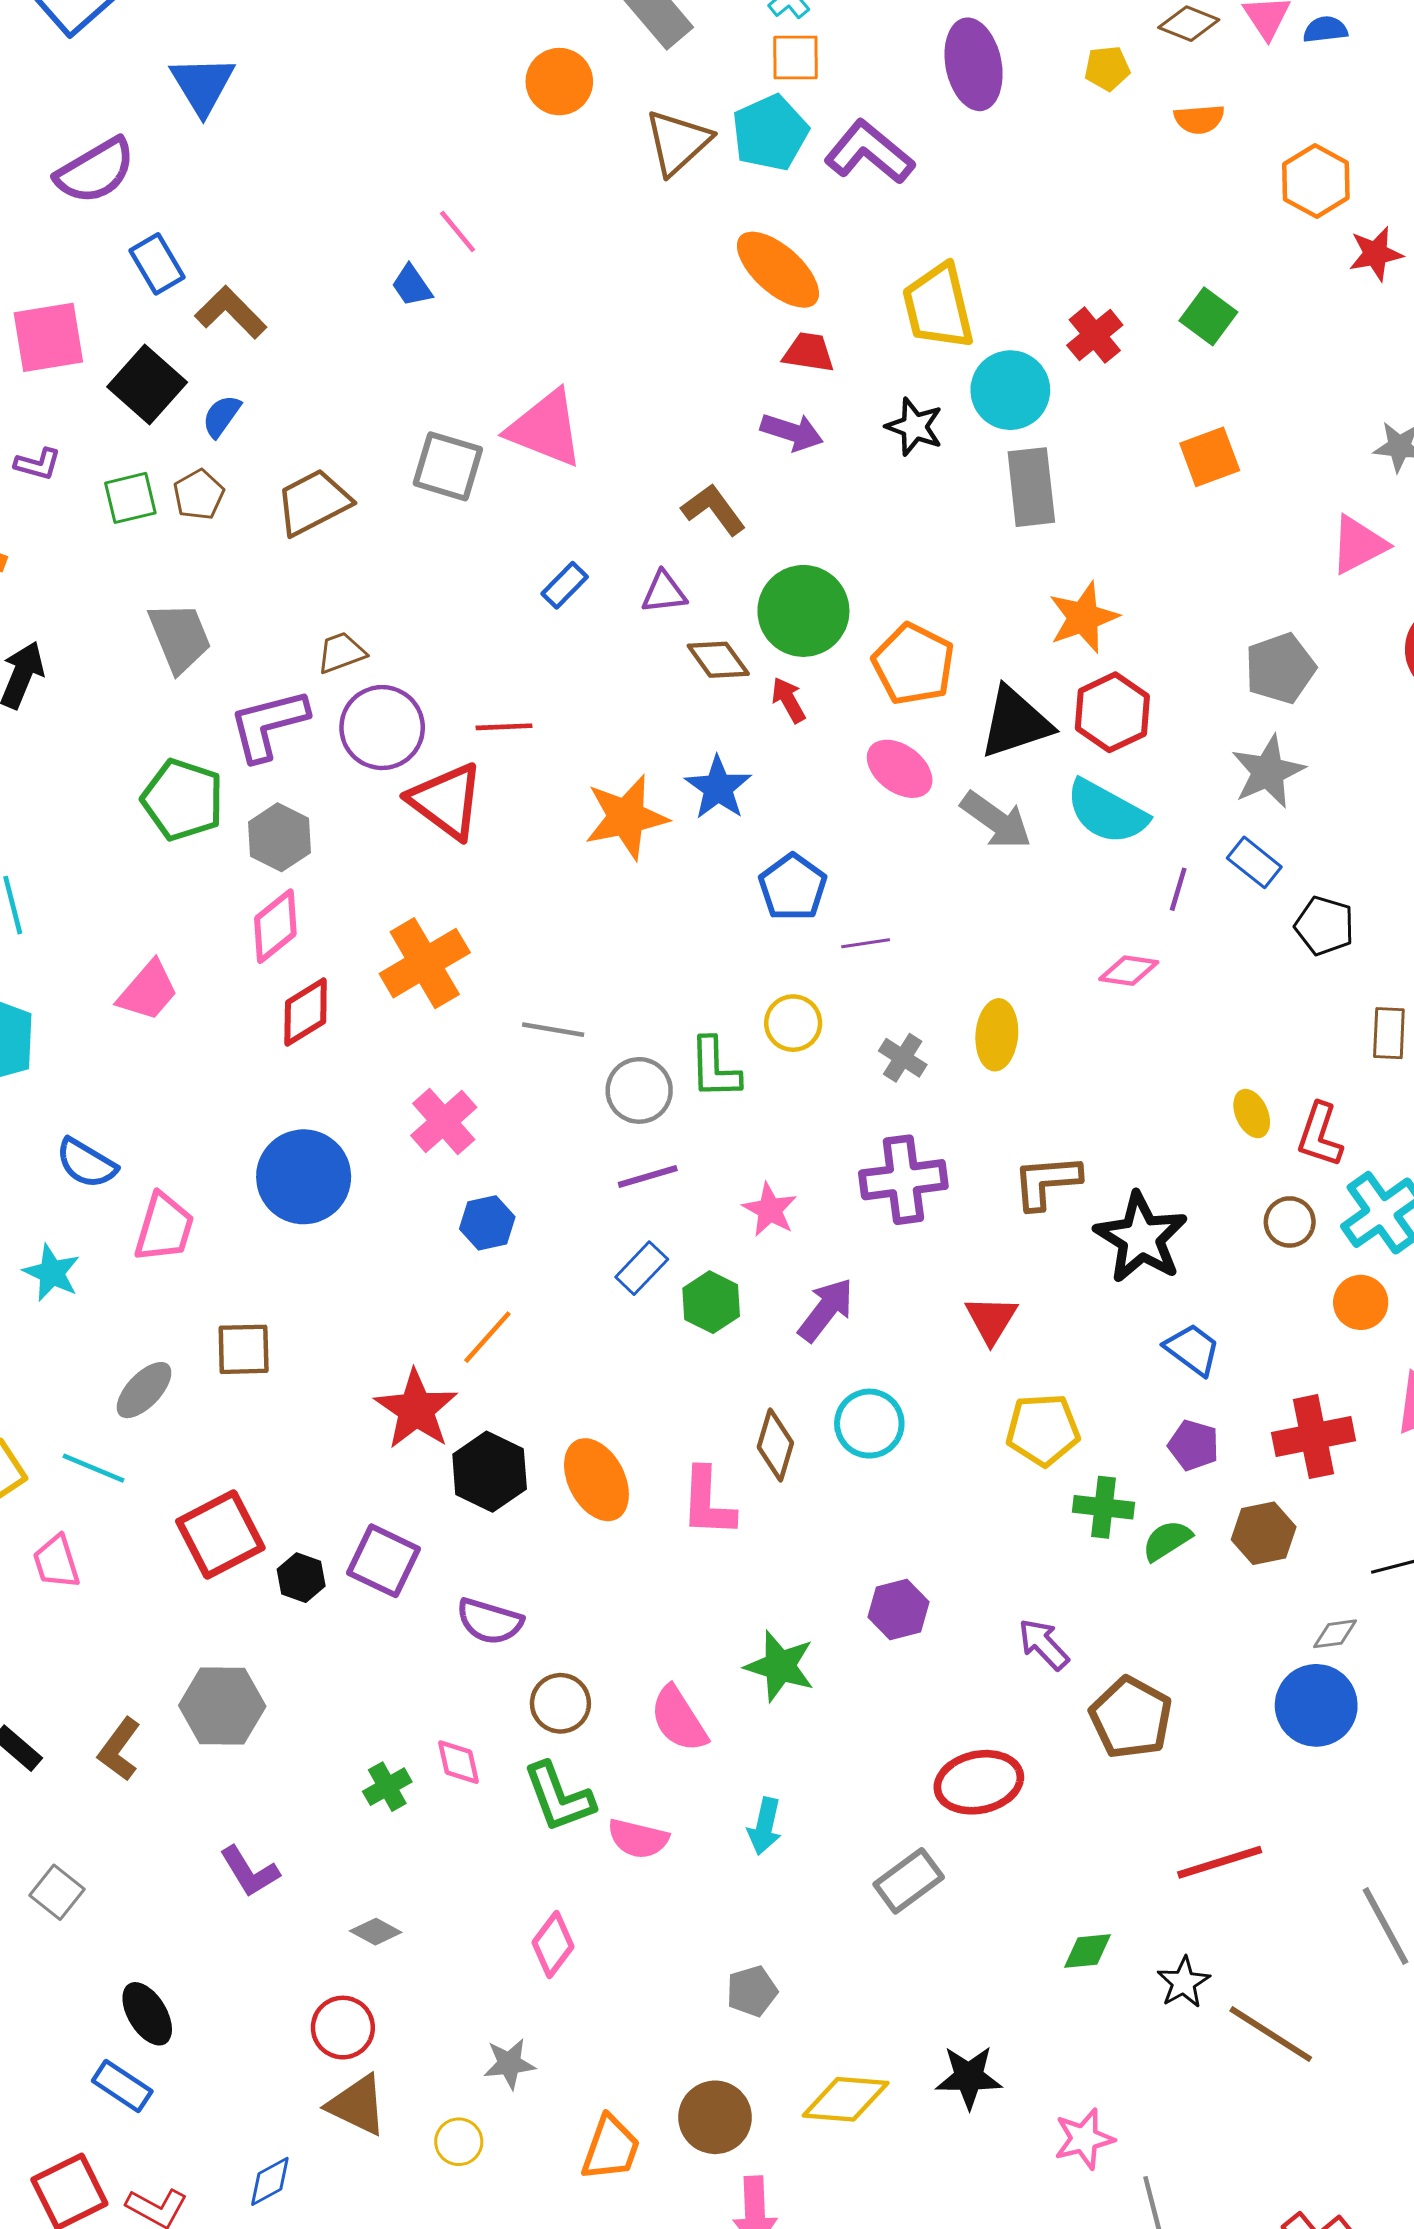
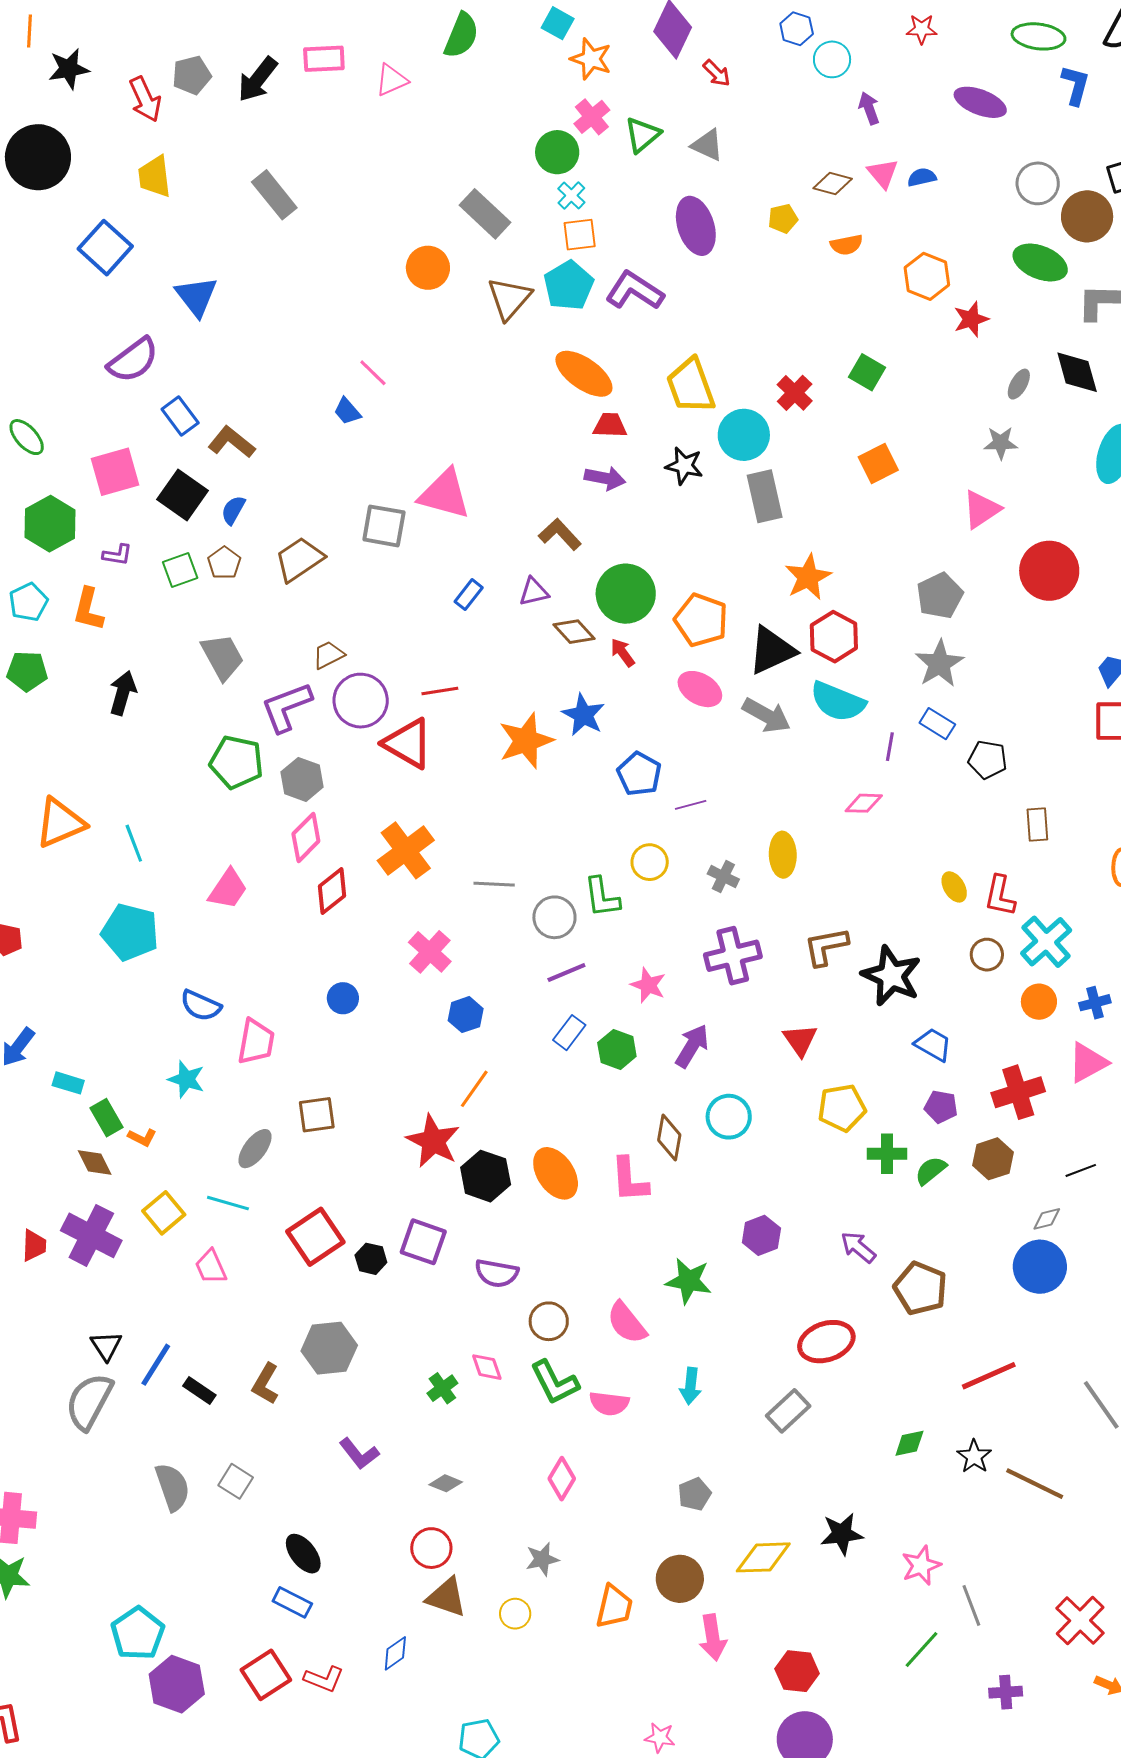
blue circle: (304, 1177) -> (343, 998), size x0.5

